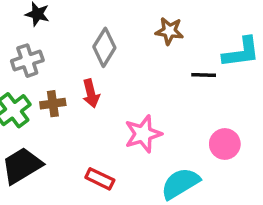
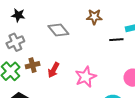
gray diamond: (104, 47) -> (58, 30), turned -65
red arrow: (91, 93) -> (54, 70), moved, turned 49

